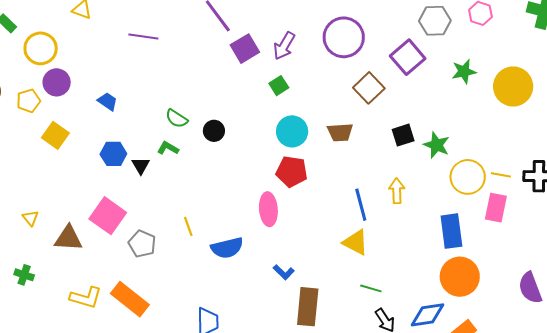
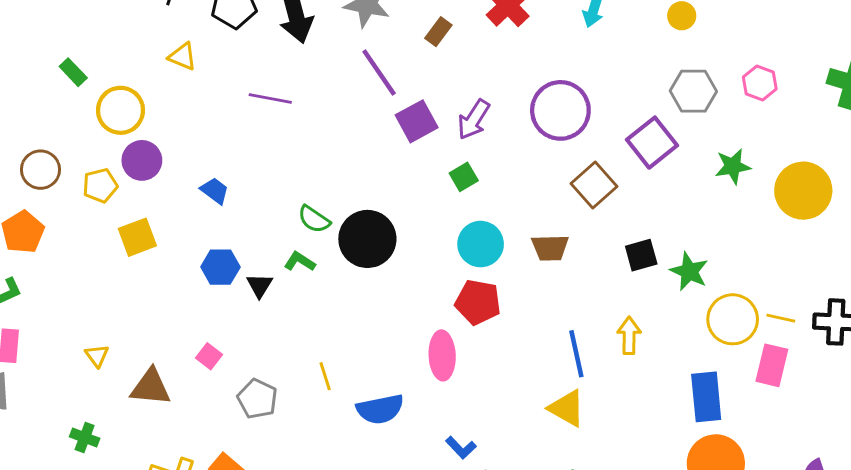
black circle: (214, 131) -> (367, 239), size x1.8
yellow square: (55, 135) -> (137, 237), turned 32
pink square: (108, 216) -> (209, 356), size x0.5

